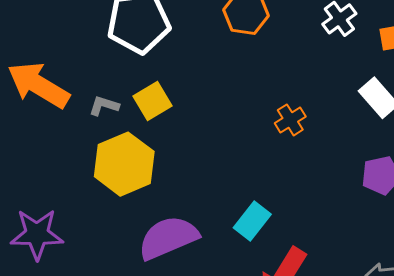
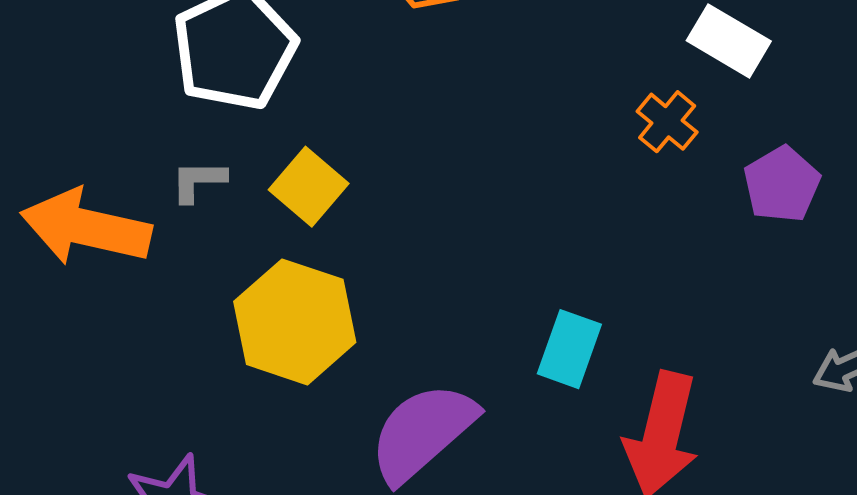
gray L-shape: (104, 106) -> (198, 181), moved
orange cross: (290, 120) -> (667, 122), moved

